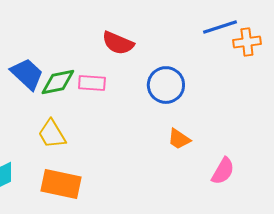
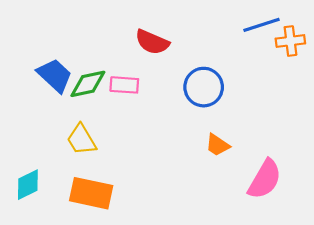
pink semicircle: (223, 171) -> (265, 179), size x1.4

